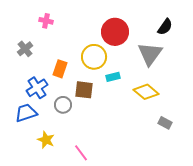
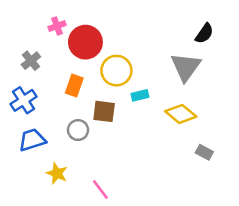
pink cross: (46, 21) -> (57, 26), turned -32
red circle: (115, 32) -> (85, 42), moved
blue cross: (37, 88) -> (24, 100), moved

